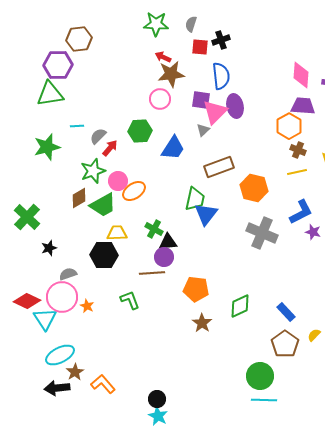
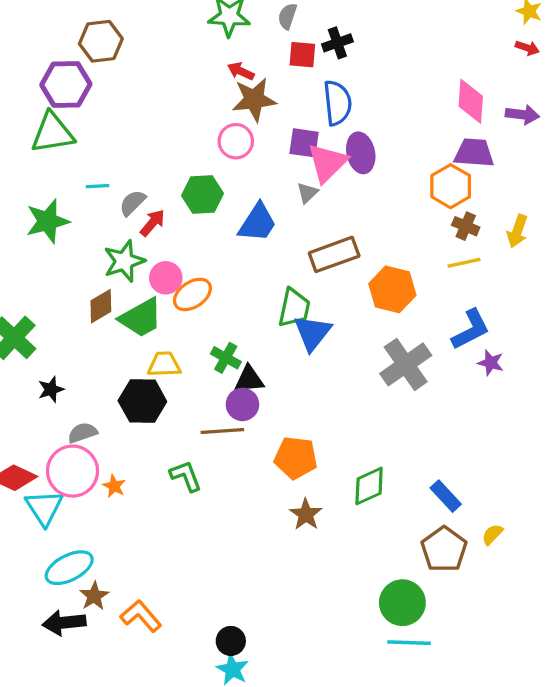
gray cross: (262, 233) -> (406, 364), turned 32

